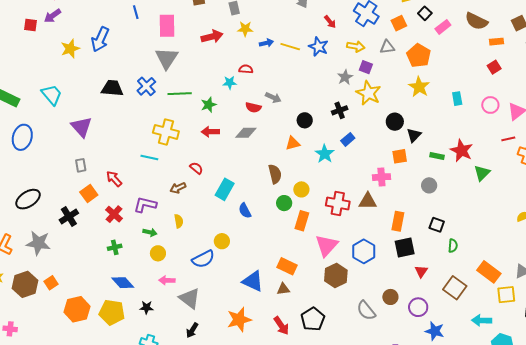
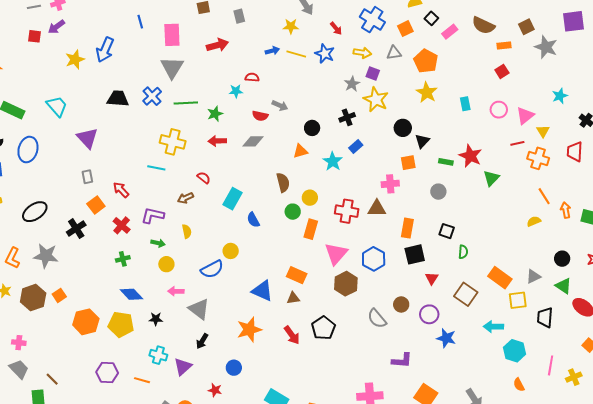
yellow star: (245, 29) -> (291, 26), moved

